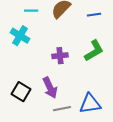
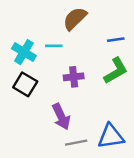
cyan line: (31, 11) -> (54, 46), moved
blue line: (94, 15) -> (116, 40), moved
black square: (21, 92) -> (25, 84), moved

